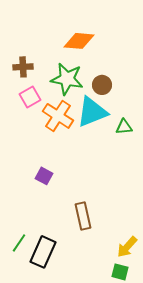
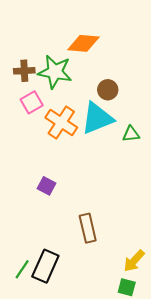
green star: (67, 79) -> (55, 72), moved
green line: (19, 243) -> (22, 269), moved

